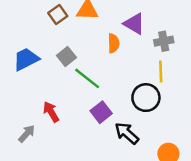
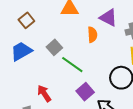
brown square: (58, 15) -> (26, 20), moved

